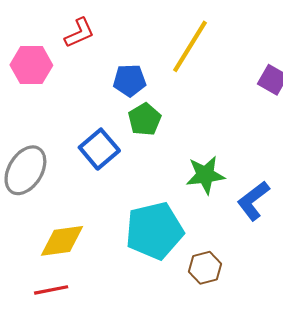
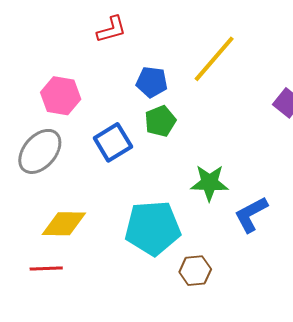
pink hexagon: (31, 65) -> (61, 96), moved

